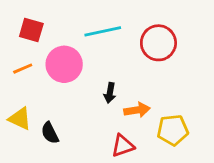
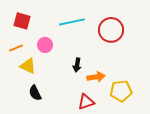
pink circle: (64, 64) -> (45, 45), size x0.6
yellow triangle: (20, 119) -> (28, 66), moved

